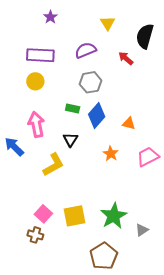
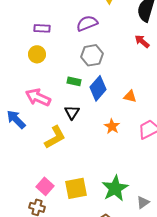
purple rectangle: (40, 55) -> (42, 28), size x0.6
red arrow: (126, 58) -> (142, 41), moved
pink arrow: (36, 125) -> (38, 97), turned -55

